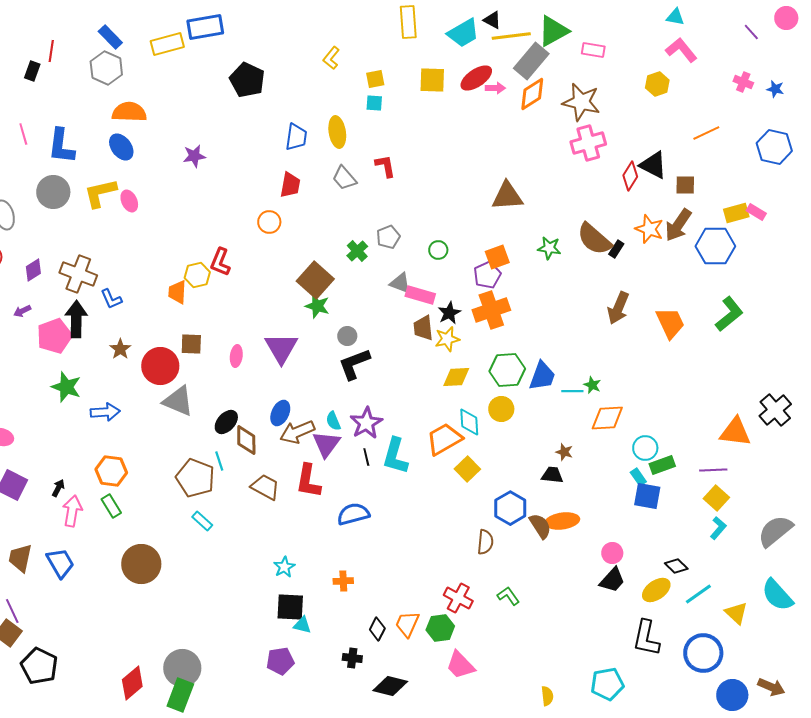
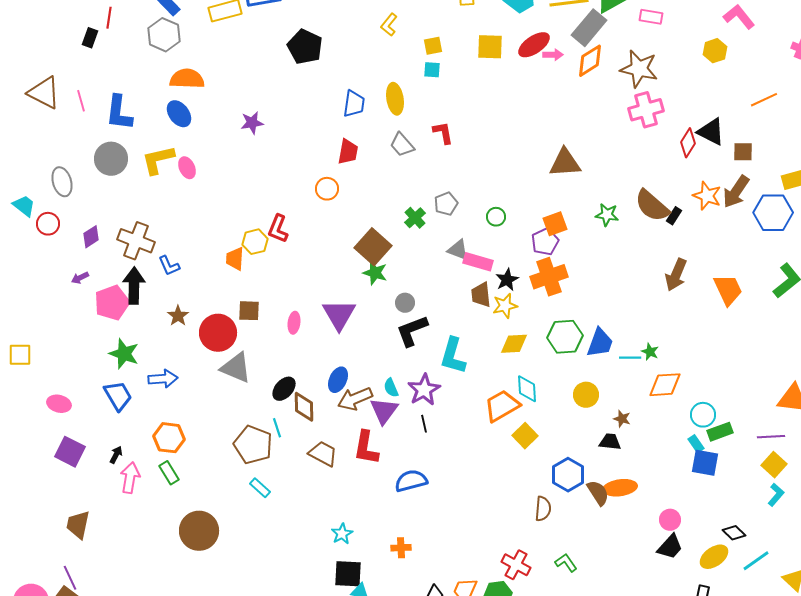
yellow circle: (501, 409) -> (586, 395), moved
cyan L-shape: (395, 456) -> (453, 356), moved
blue trapezoid: (60, 563) -> (118, 396), moved

